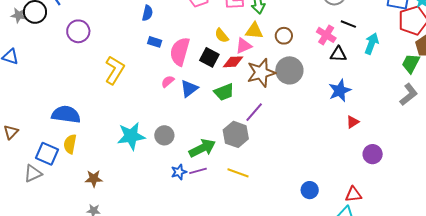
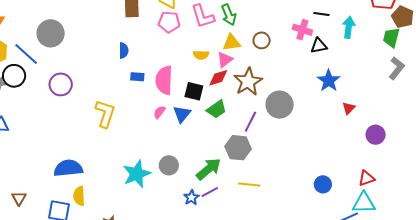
yellow semicircle: (222, 36) -> (201, 55), turned -35
black square: (209, 57) -> (194, 91), moved
gray circle: (289, 70) -> (280, 105), moved

